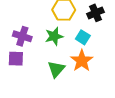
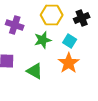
purple cross: (22, 36) -> (15, 25), moved
green triangle: (56, 69) -> (35, 71), moved, turned -42

